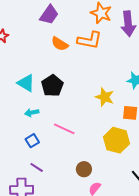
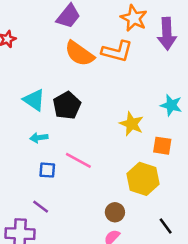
orange semicircle: (60, 44) -> (79, 54), size x1.4
blue square: (32, 141) -> (47, 170), moved, turned 32
brown circle: (84, 169) -> (115, 212), moved

